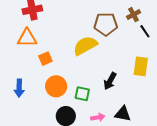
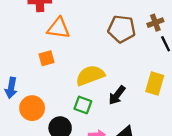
orange triangle: (27, 38) -> (58, 28), moved
yellow semicircle: (85, 46) -> (90, 75), moved
orange circle: (56, 86) -> (32, 108), moved

